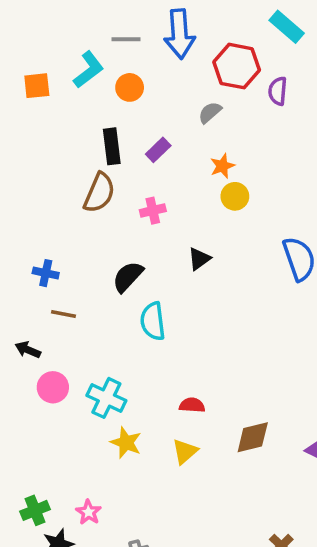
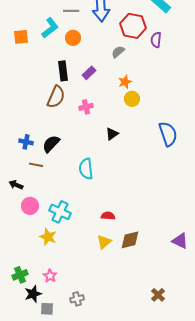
black semicircle: (128, 277) -> (51, 144), moved
brown diamond: (253, 437) -> (130, 240), moved
yellow star: (126, 443) -> (48, 237), moved

